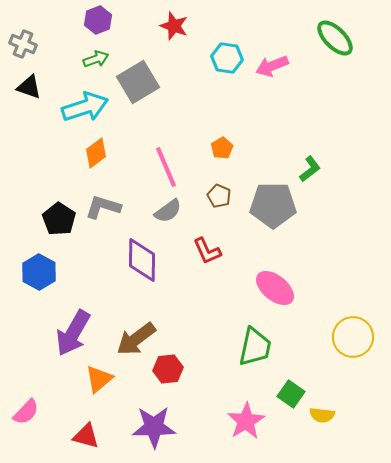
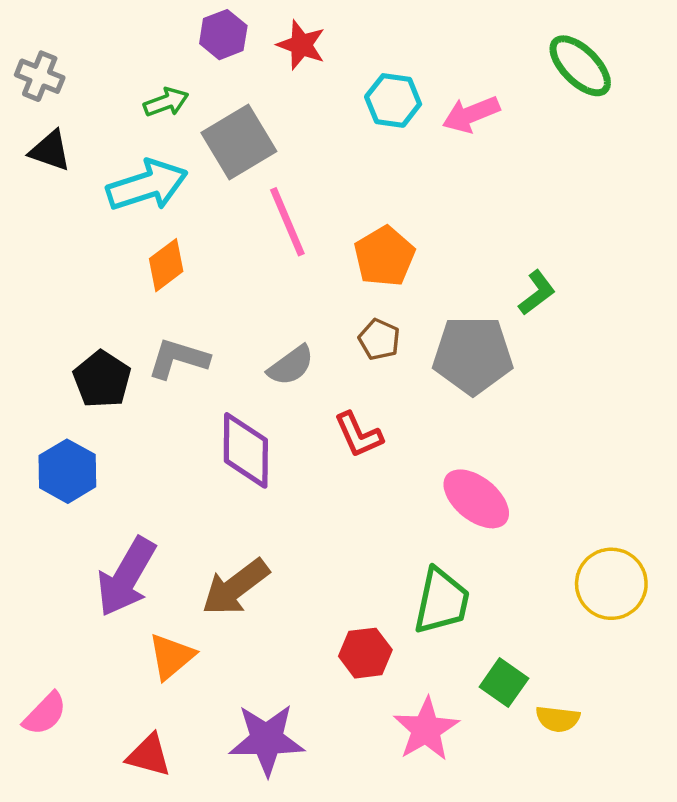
purple hexagon: (98, 20) -> (223, 35), moved
orange pentagon: (222, 148) -> (384, 256), size x1.6
pink line: (166, 167) -> (287, 222), moved
red hexagon: (168, 369) -> (365, 653), moved

